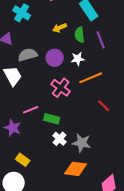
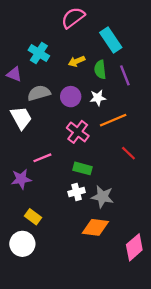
cyan cross: (22, 13) -> (39, 53), moved
green rectangle: (52, 119) -> (82, 168), moved
purple star: (13, 128) -> (21, 179), turned -30
white cross: (60, 139) -> (77, 192), turned 32

